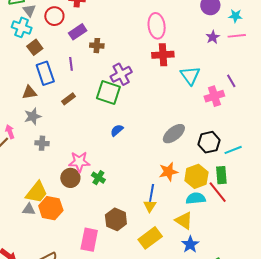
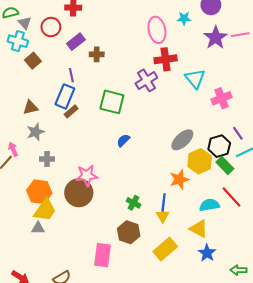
cyan star: (235, 16) -> (184, 18), moved
purple star: (213, 37) -> (216, 38), size x1.6
blue rectangle: (45, 73) -> (65, 96), moved, turned 45
purple cross: (121, 74) -> (146, 80), moved
purple line: (231, 81) -> (238, 133), moved
green rectangle: (221, 175) -> (225, 165), moved, turned -36
yellow hexagon: (196, 176) -> (200, 161), moved
brown circle: (70, 178) -> (79, 193), size x1.4
green cross: (98, 178) -> (134, 203), moved
orange hexagon: (51, 208) -> (39, 192), moved

